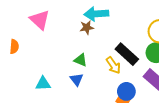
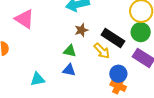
brown star: (87, 27) -> (81, 30), moved
blue triangle: (77, 79) -> (69, 70), turned -32

